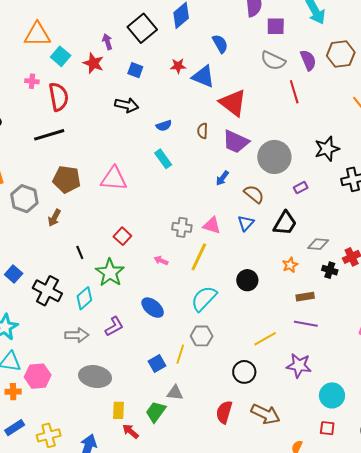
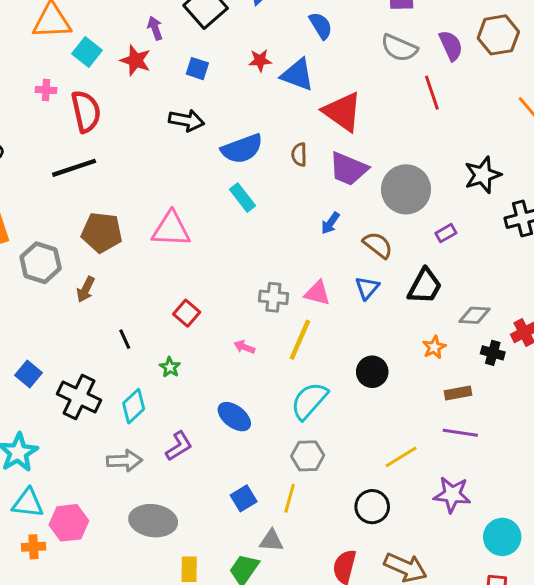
blue semicircle: (164, 126) -> (242, 149), size x1.8
green star: (110, 273) -> (170, 367), size x0.5
yellow line: (180, 354) -> (290, 498), moved

